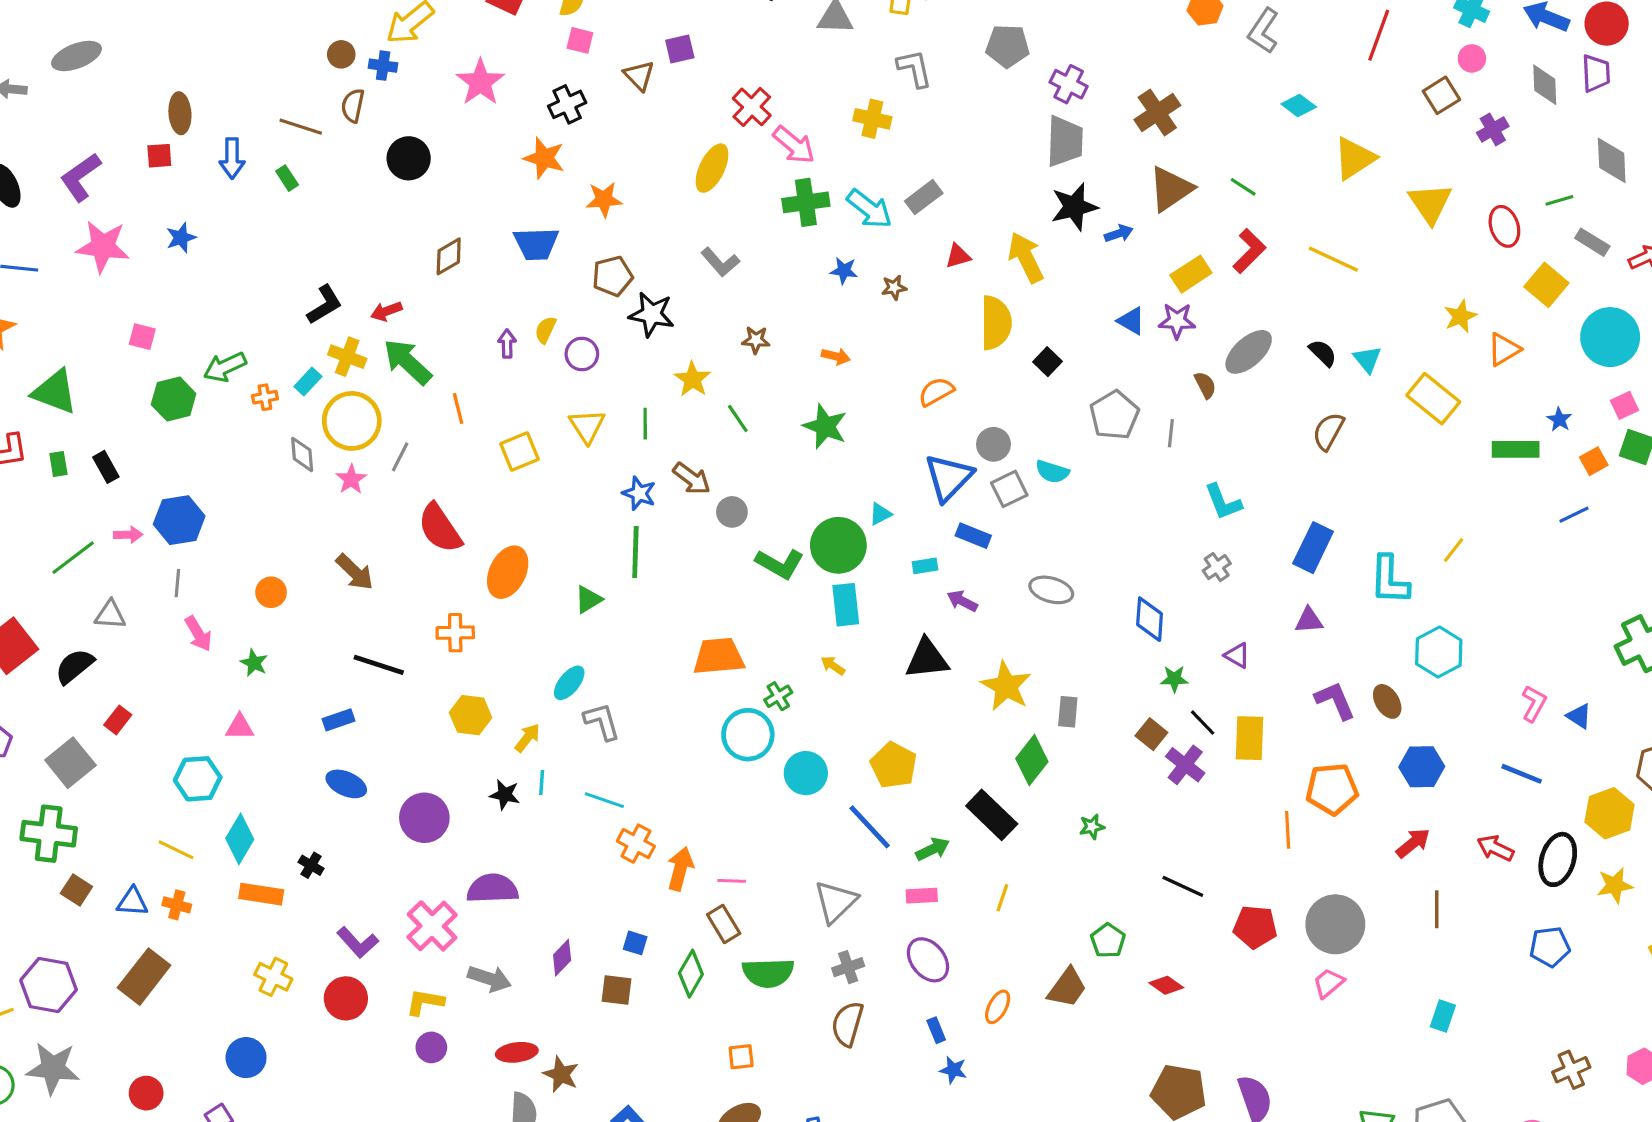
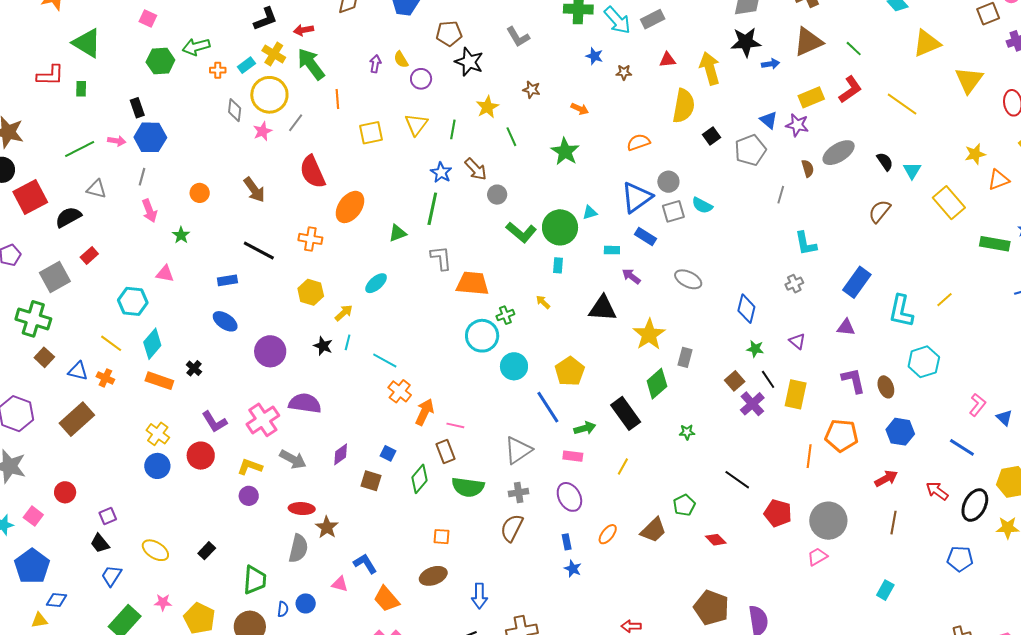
yellow semicircle: (545, 330) -> (401, 60), turned -66
gray pentagon: (1114, 415) -> (750, 150), moved
black rectangle: (106, 467) -> (137, 108), moved
cyan rectangle: (846, 605) -> (558, 265), size x0.6
gray L-shape: (602, 721) -> (441, 258), moved
blue circle: (246, 1058) -> (157, 466), moved

